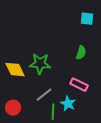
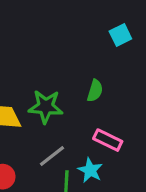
cyan square: (87, 19) -> (120, 35), turned -32
green semicircle: (81, 53) -> (95, 91), moved

